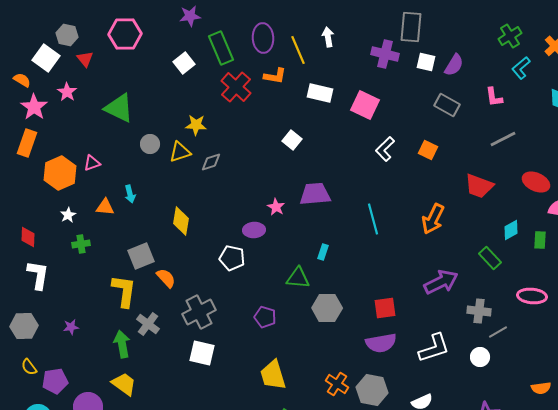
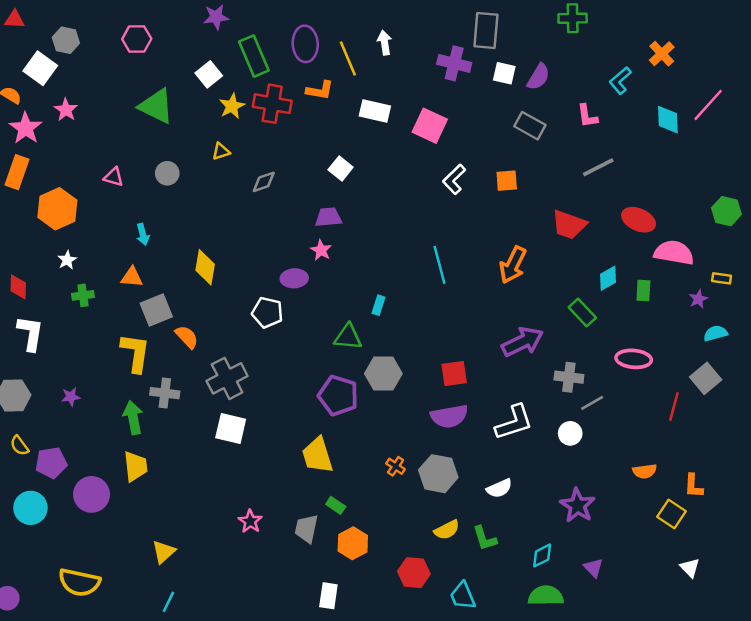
pink hexagon: (125, 34) -> (137, 39), size x0.7
green cross: (510, 36) -> (573, 18), moved, turned 30
red triangle: (85, 59) -> (15, 19), moved, turned -48
red cross: (236, 87) -> (272, 104), turned -32
green triangle: (119, 108) -> (156, 106), moved
yellow star: (196, 125) -> (232, 106), moved, turned -30
orange square: (428, 150) -> (507, 181), turned -30
yellow triangle: (180, 152) -> (221, 151), moved, size x0.7
gray diamond: (211, 162) -> (264, 182), moved
pink triangle: (92, 163) -> (113, 177), moved, turned 36
purple trapezoid: (315, 194) -> (328, 217), moved, size x0.7
orange triangle: (105, 207) -> (132, 277), moved
purple pentagon: (265, 317) -> (338, 396), moved, size x1.5
gray cross: (148, 324) -> (165, 393), turned -30
yellow trapezoid: (124, 384) -> (135, 466), turned 48
orange cross: (337, 384) -> (396, 466), size x0.7

